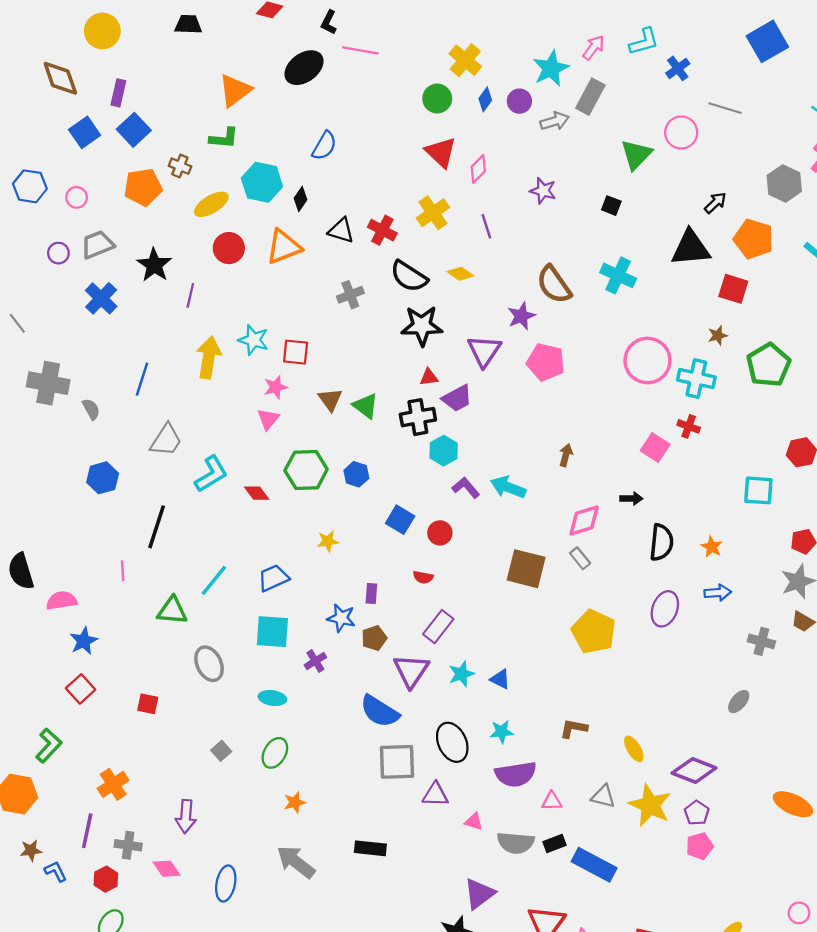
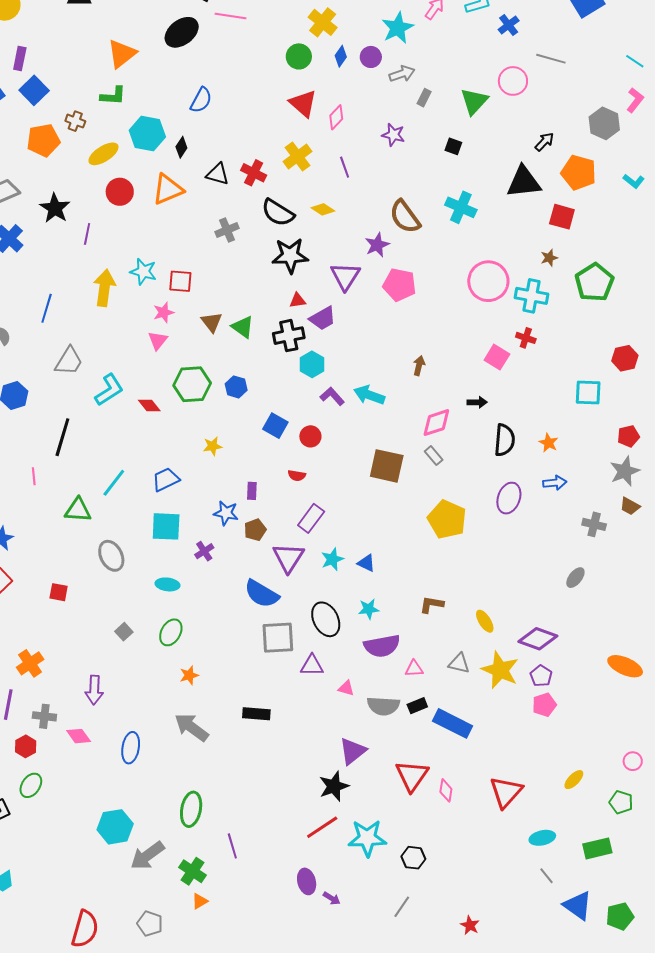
gray rectangle: (590, 97) -> (424, 98), moved, size x0.6

